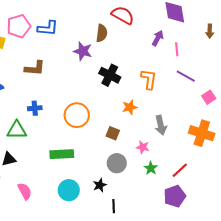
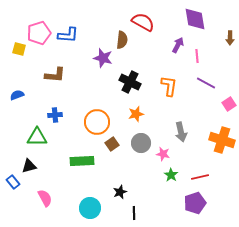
orange star: (130, 107) -> (136, 114), moved
brown square: (113, 133) -> (112, 144), moved, turned 32
gray circle: (117, 163) -> (141, 143), moved
red line: (180, 170) -> (200, 177), turned 30
cyan circle: (69, 190) -> (90, 208), moved

